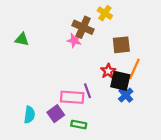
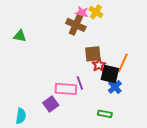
pink star: (74, 40) -> (82, 13), moved
brown square: (121, 45) -> (93, 54), moved
cyan semicircle: (30, 115) -> (21, 116), moved
green rectangle: (79, 125) -> (105, 114), moved

